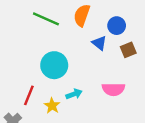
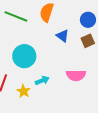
blue circle: (117, 26) -> (88, 20), moved

